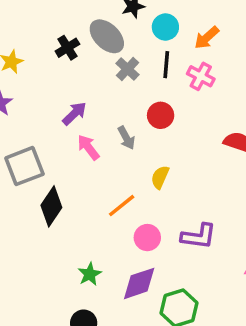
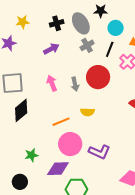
purple arrow: (74, 113) -> (51, 49), moved
red circle: (161, 115) -> (98, 77), size x1.5
yellow semicircle: (160, 177) -> (87, 112), turned -128
pink circle: (147, 238) -> (70, 144), size x1.5

